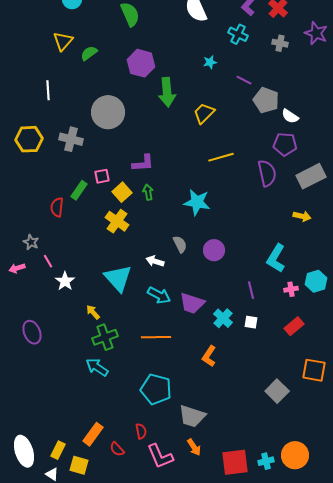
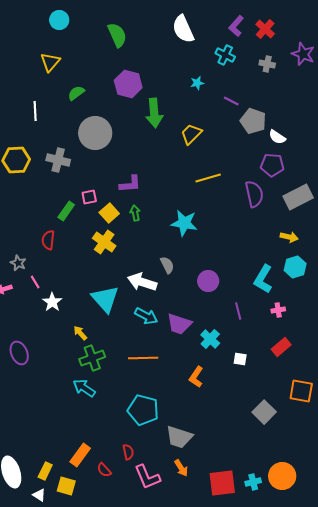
green semicircle: (89, 53) -> (76, 93), moved
red semicircle: (57, 207) -> (48, 240), moved
purple circle: (214, 250) -> (208, 281), moved
white arrow: (155, 261) -> (142, 282), size x1.6
cyan hexagon: (316, 281) -> (295, 267), moved
white square: (251, 322) -> (240, 359), moved

